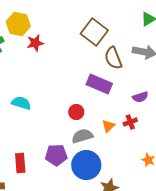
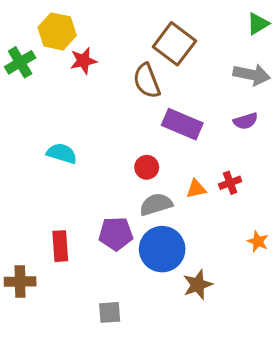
brown semicircle: (113, 58) -> (147, 81), moved
purple semicircle: (140, 97) -> (246, 121), moved
orange triangle: (108, 126) -> (196, 189), turned 32

